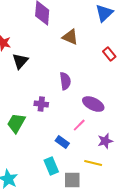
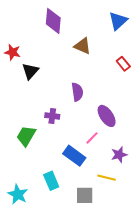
purple ellipse: (93, 104) -> (107, 116), turned 30
blue rectangle: (62, 142) -> (74, 156), size x1.5
cyan rectangle: (51, 166) -> (51, 181), moved

